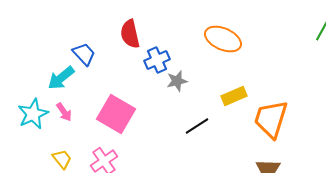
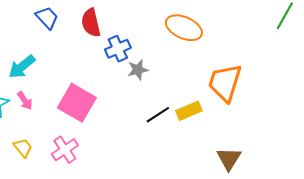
blue trapezoid: (84, 54) -> (47, 18), moved
yellow rectangle: (234, 96) -> (189, 111), moved
orange trapezoid: (271, 119) -> (225, 83), moved

